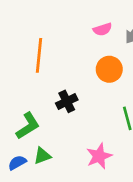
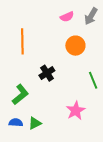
green triangle: (42, 156) -> (35, 123), moved
blue semicircle: (17, 163) -> (16, 123), turned 40

